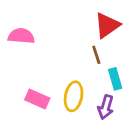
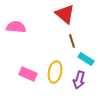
red triangle: (107, 25) -> (65, 14), moved, turned -45
cyan rectangle: (115, 79) -> (86, 59), turned -42

